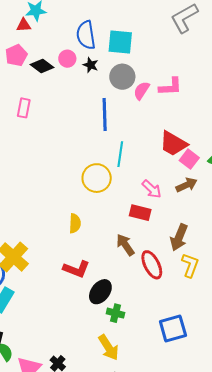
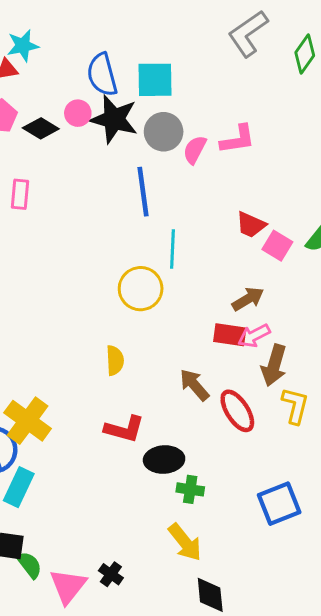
black star: (91, 65) -> (114, 119), size x2.0
red trapezoid: (173, 144) -> (251, 225), size x0.7
brown arrow: (187, 185) -> (248, 299), moved
pink arrow: (152, 189) -> (254, 336), moved, turned 115
red rectangle: (140, 213) -> (230, 335), moved
black ellipse: (100, 292) -> (164, 460), turned 55

